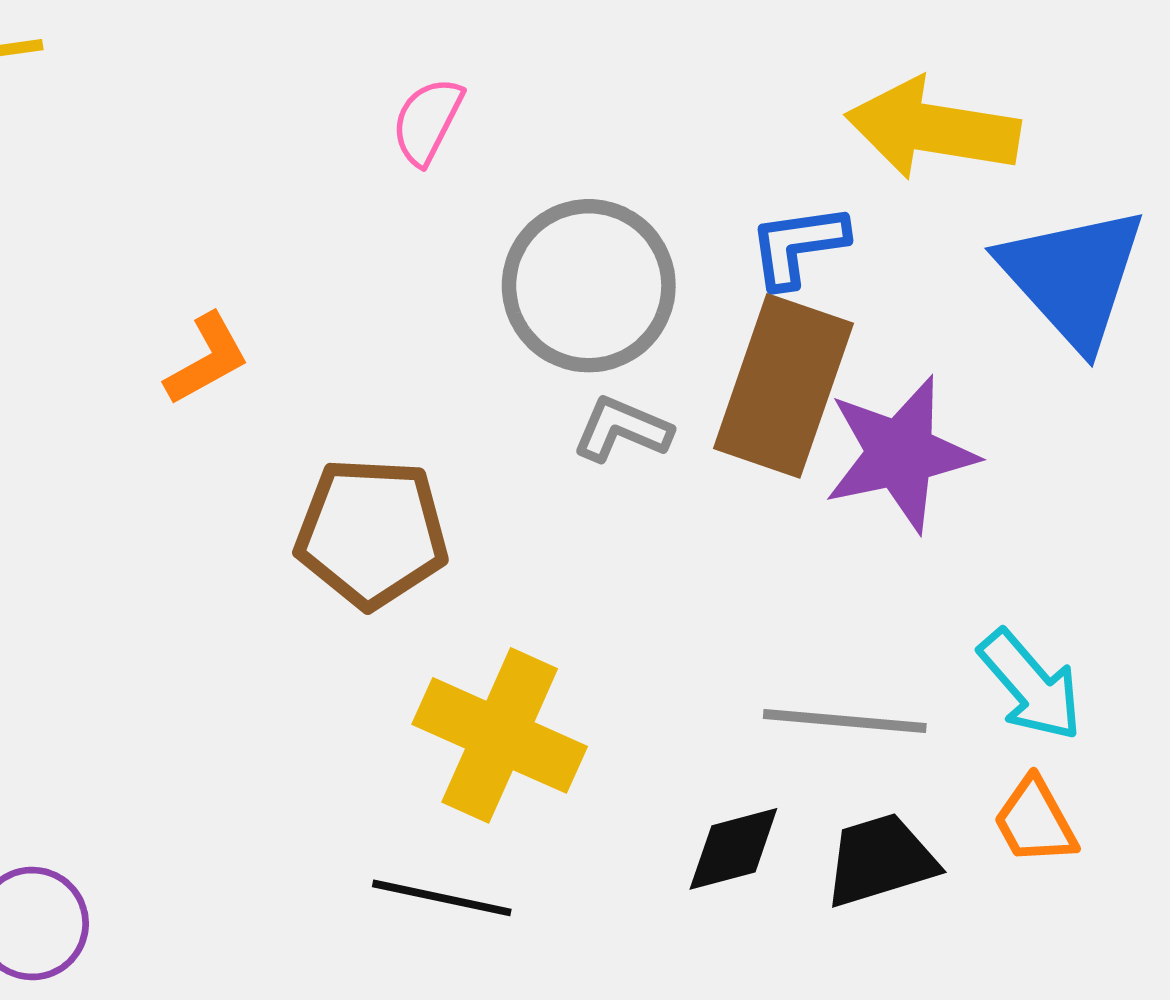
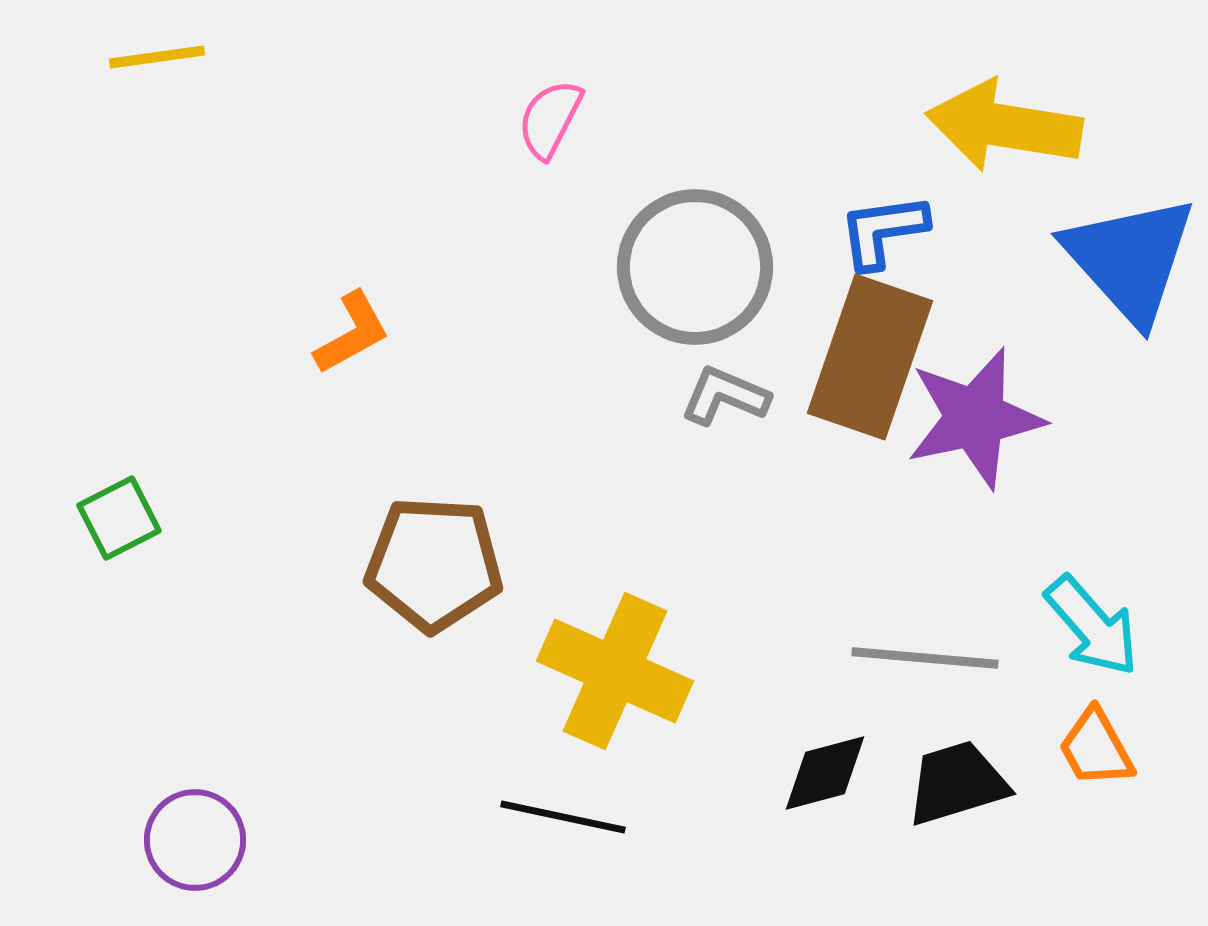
brown pentagon: (372, 533) -> (434, 564), moved

